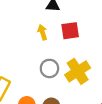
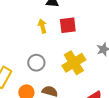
gray circle: (49, 68) -> (36, 63), moved

